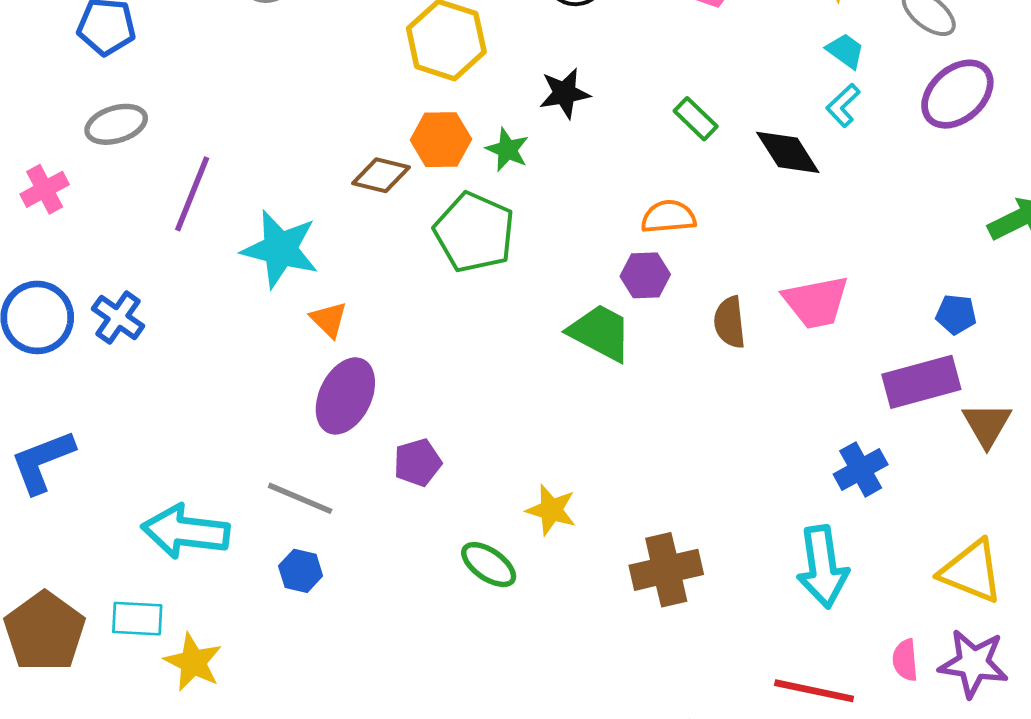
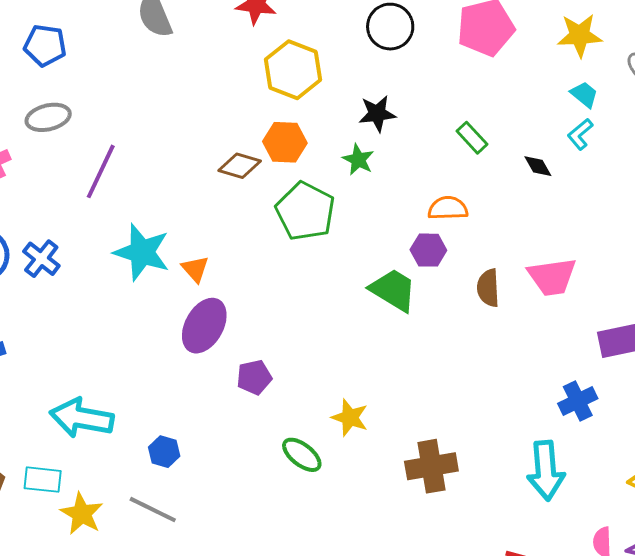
green star: (507, 150) -> (358, 160), moved
black diamond: (788, 152) -> (538, 166), size x0.6
cyan star: (280, 249) -> (142, 252), moved
gray line: (300, 498) -> (153, 510), moved

